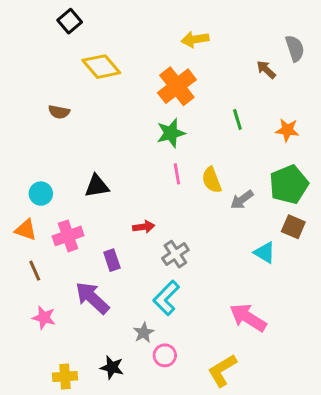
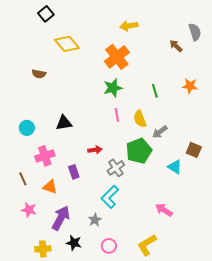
green line: (237, 119) -> (155, 91), moved
green pentagon: (289, 184) -> (139, 151), moved
orange triangle: (26, 230) -> (50, 187), moved
purple arrow: (92, 298) -> (61, 218), moved, turned 75
pink arrow: (248, 318) -> (164, 210), size x0.7
pink circle: (165, 355) -> (109, 246), moved

